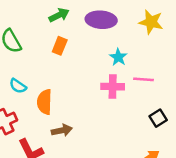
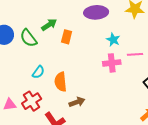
green arrow: (59, 15) -> (49, 25), moved
cyan semicircle: (18, 86) -> (38, 72), turned -80

